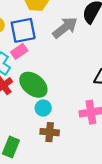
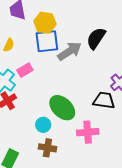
blue square: (23, 30) -> (47, 41), moved
green ellipse: (33, 85) -> (62, 108), moved

